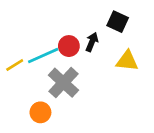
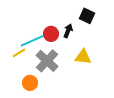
yellow triangle: (127, 61) -> (83, 57), moved
yellow line: (15, 65) -> (19, 53), moved

